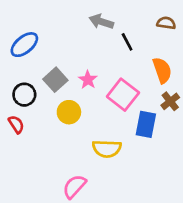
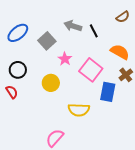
gray arrow: (101, 22) -> (73, 26), moved
brown semicircle: (166, 23) -> (123, 17), turned 136
orange semicircle: (162, 70) -> (120, 52), turned -42
gray square: (55, 80) -> (47, 41), moved

